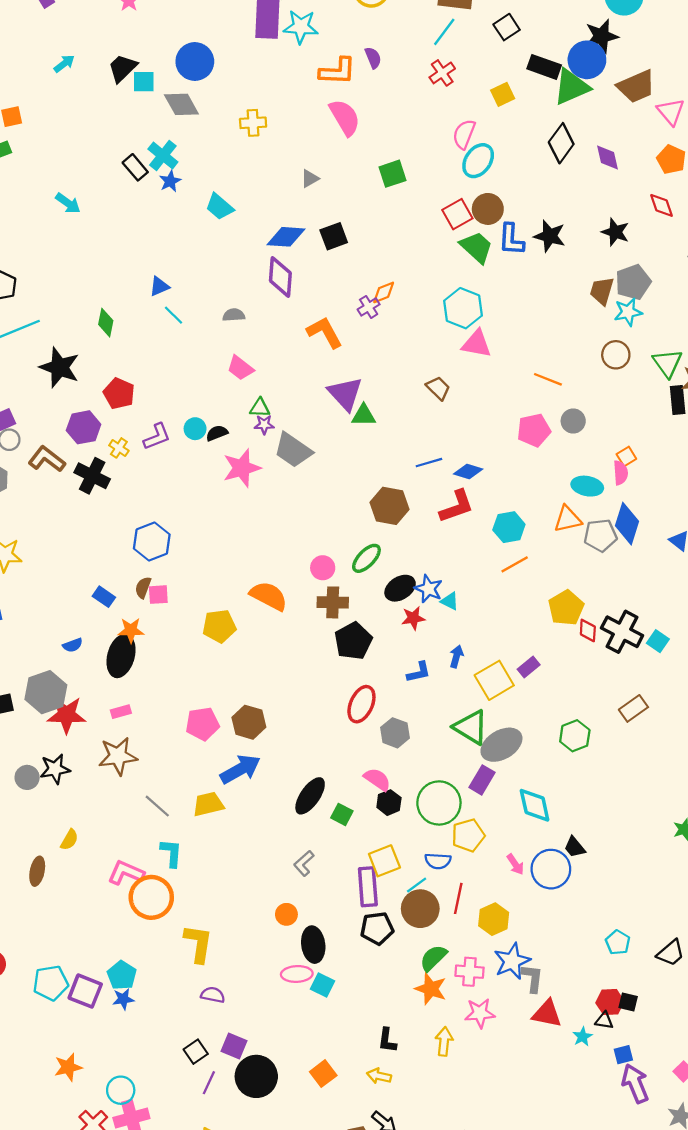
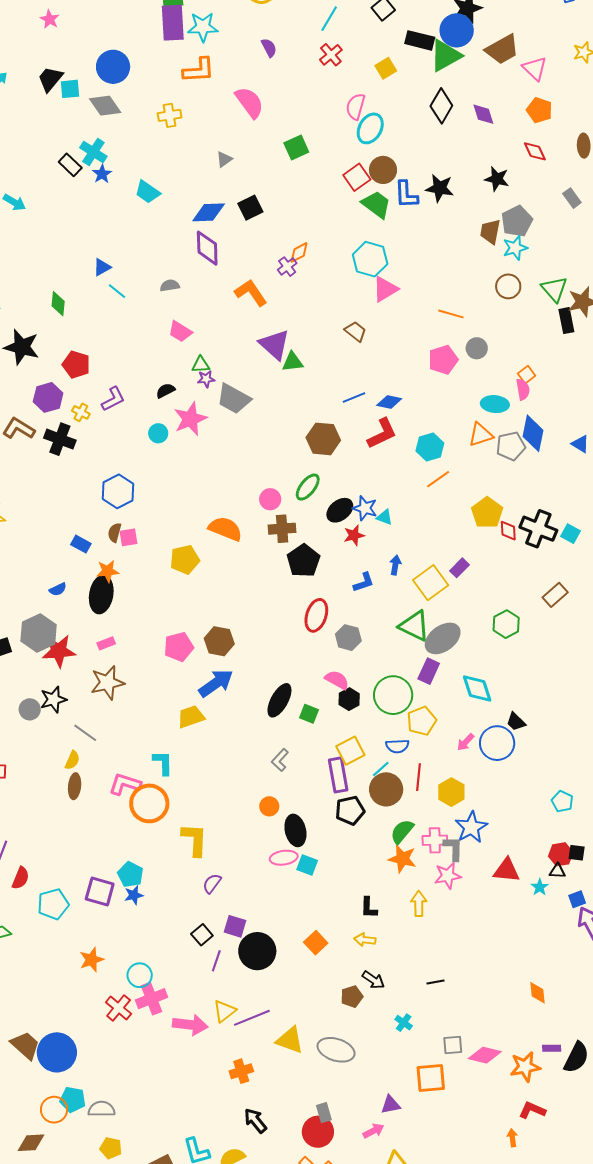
orange L-shape: (338, 71) -> (199, 70), moved
pink triangle: (476, 344) -> (385, 289), turned -36
cyan circle: (195, 429) -> (158, 433), moved
gray line: (157, 806) -> (85, 733), moved
pink arrow: (515, 864) -> (466, 742), turned 84
brown ellipse: (37, 871) -> (75, 786), moved
gray L-shape: (532, 978) -> (453, 848), moved
cyan pentagon: (51, 983) -> (53, 904), moved
purple semicircle: (213, 995) -> (212, 883), turned -60

